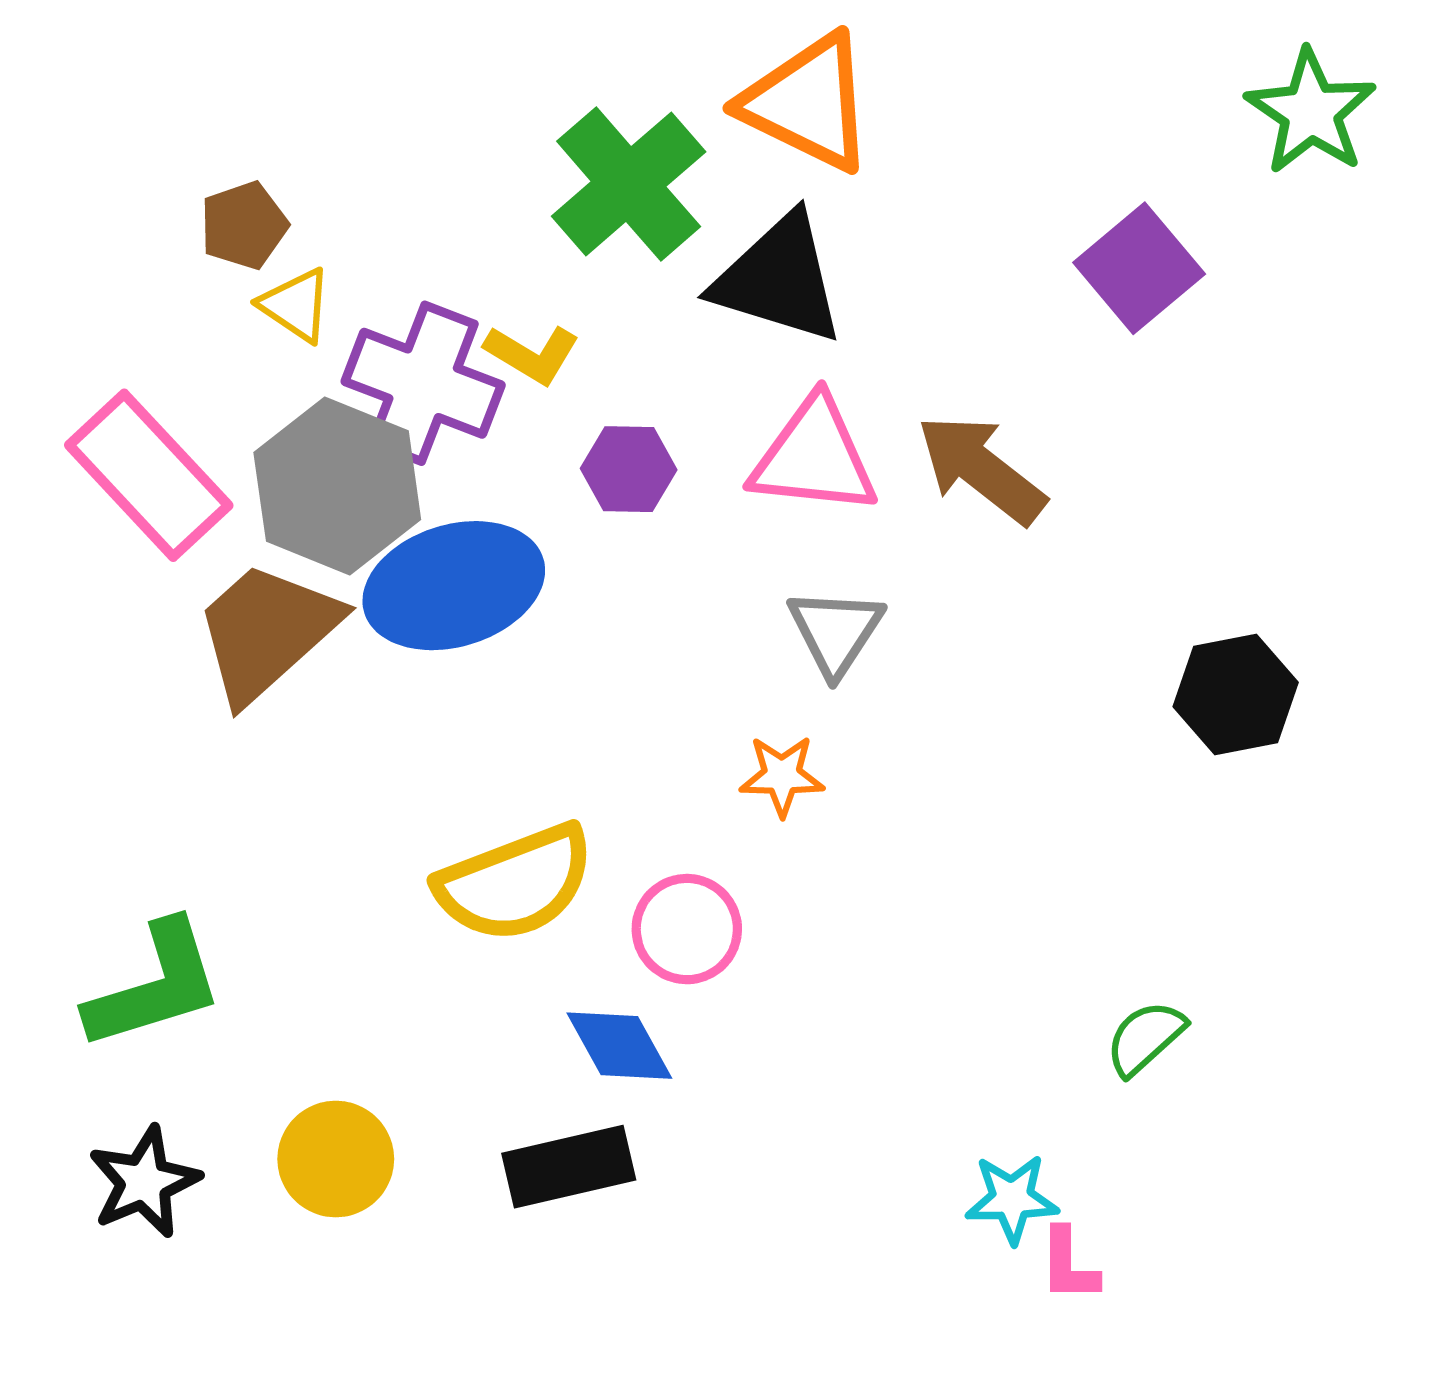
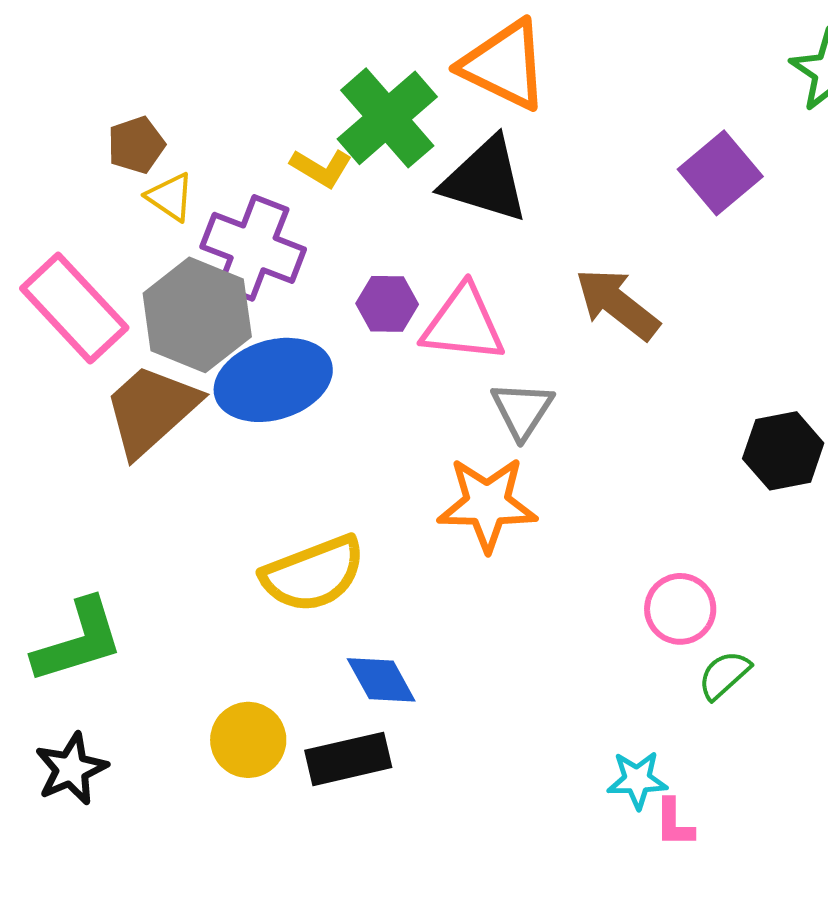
yellow L-shape: (532, 354) -> (321, 168), moved
pink triangle: (814, 457) -> (463, 324), moved
orange star: (782, 776) -> (487, 504), size x1.8
pink circle: (687, 929) -> (680, 609), moved
yellow circle: (336, 1159) -> (248, 740), moved

